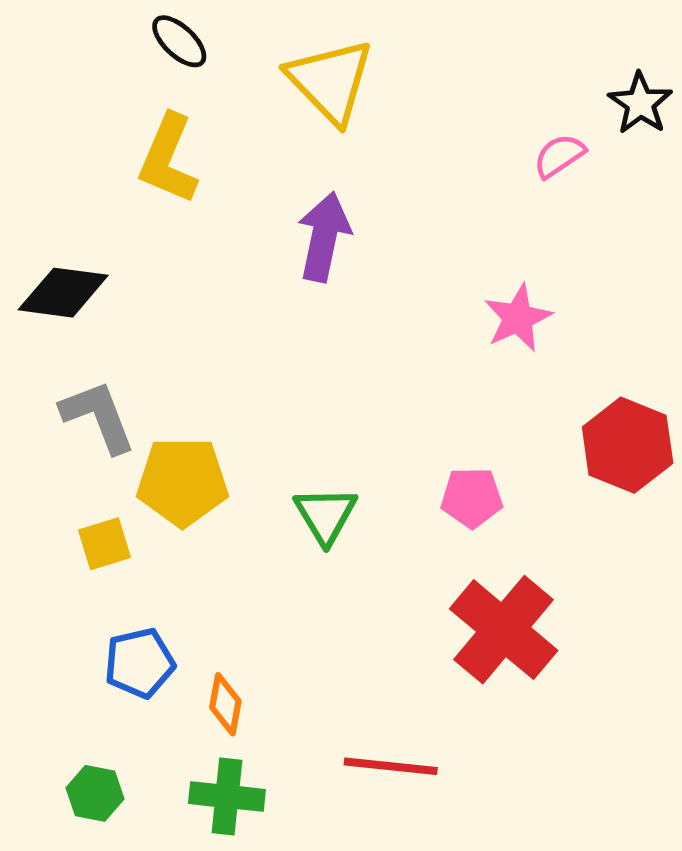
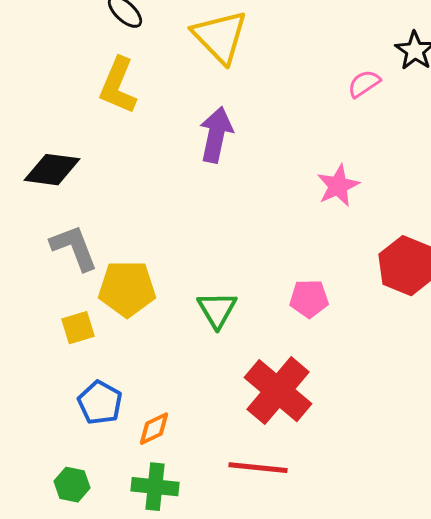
red cross: (504, 630) -> (278, 391), moved
blue pentagon: (140, 663) -> (100, 403), turned -30
orange diamond: (225, 704) -> (154, 429), turned 54

